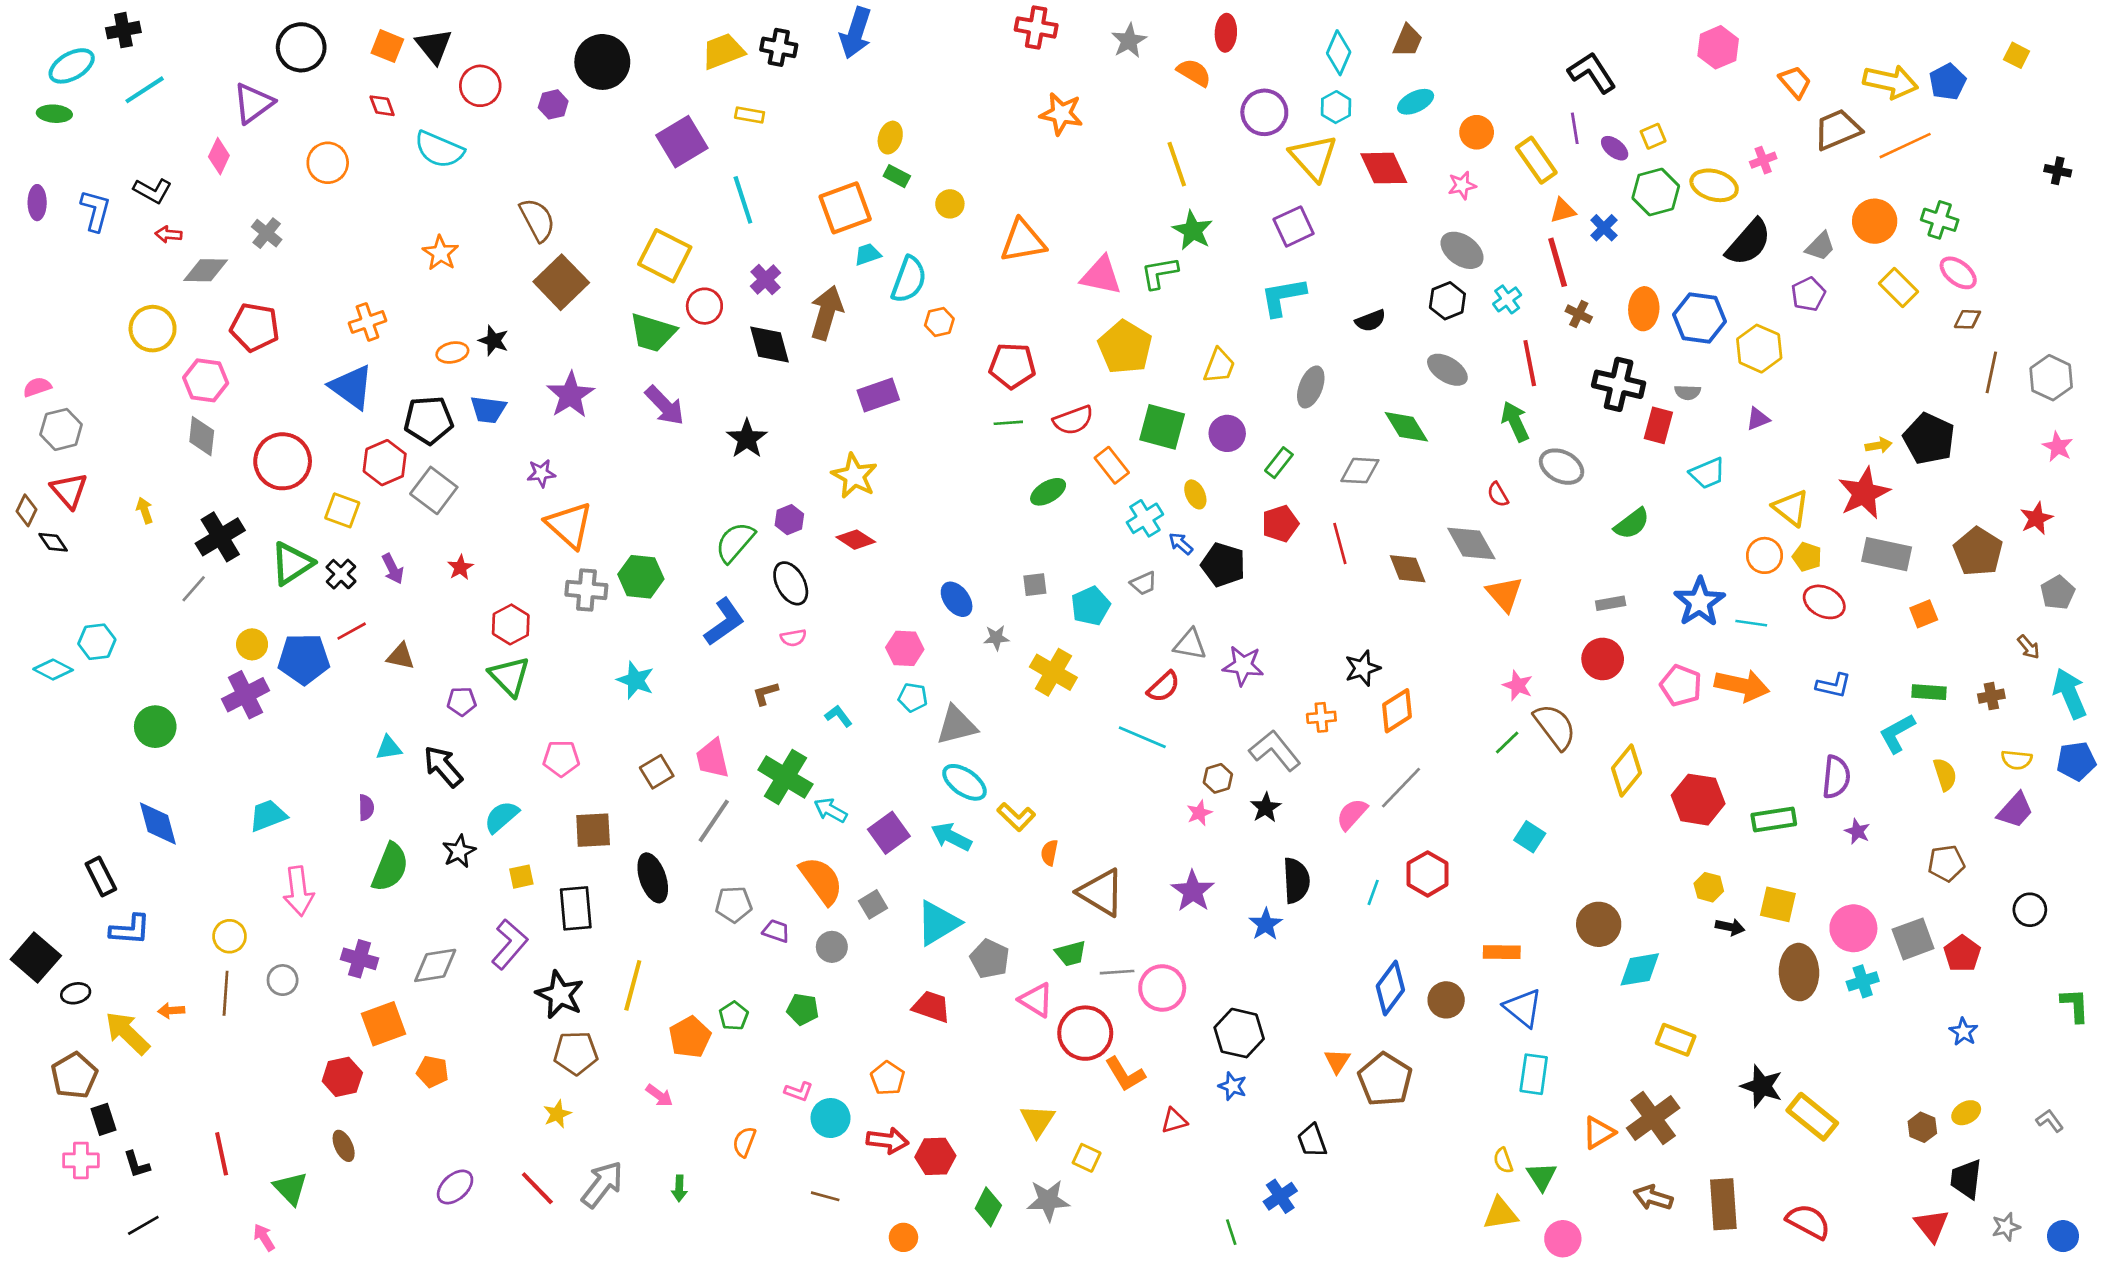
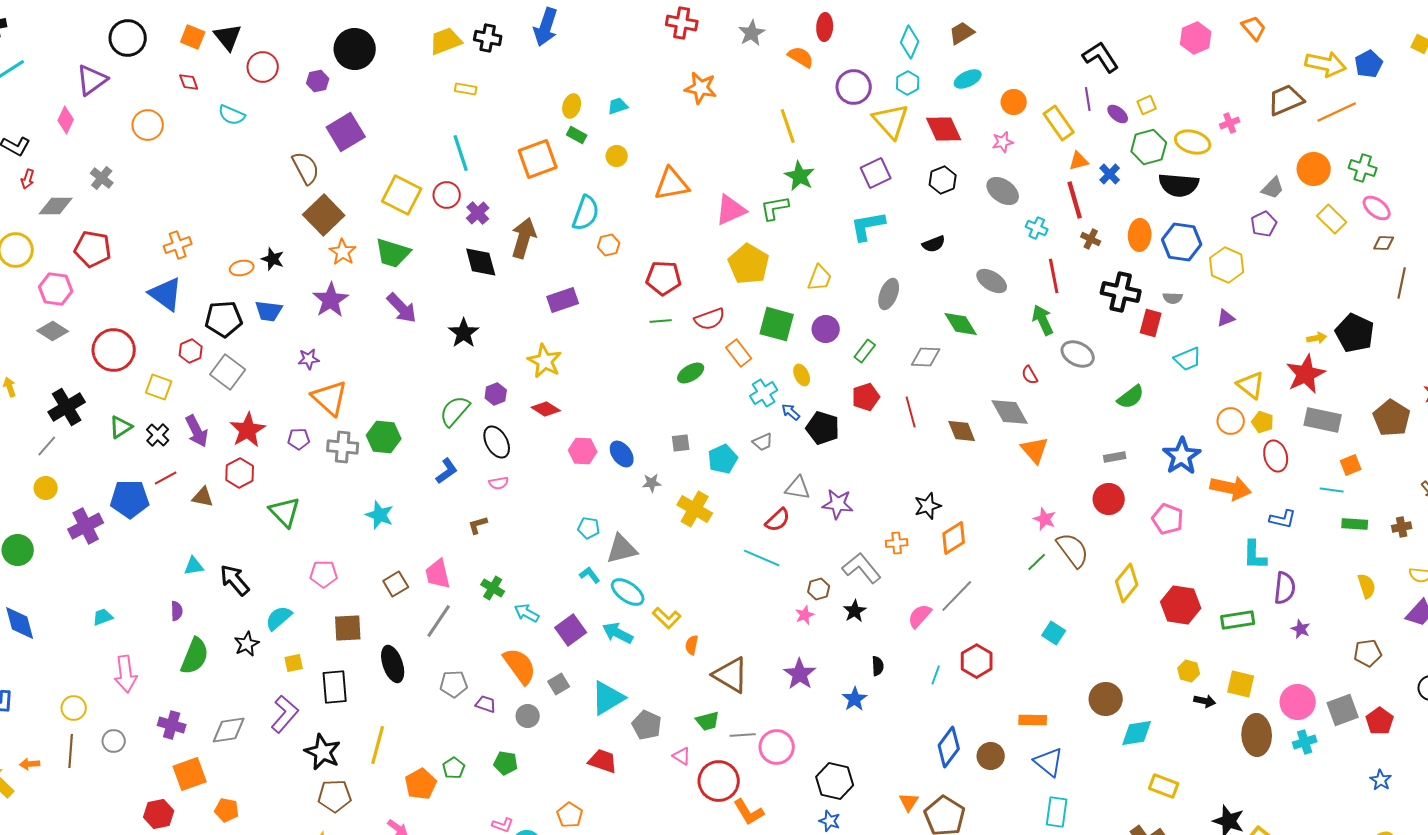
brown trapezoid: (1408, 41) -> (962, 33), turned -144
orange trapezoid: (1795, 82) -> (1254, 28), moved
purple square: (682, 142) -> (346, 132), moved
cyan semicircle: (439, 150) -> (232, 115), size x0.7
red arrow: (168, 234) -> (28, 179), turned -78
black semicircle: (1749, 242) -> (1179, 185), moved, turned 54
orange star: (440, 253) -> (343, 252), moved
cyan trapezoid: (868, 254) -> (618, 106), moved
pink triangle: (1101, 276) -> (731, 210), turned -36
cyan cross: (1507, 299) -> (1037, 228), turned -30
black hexagon: (1447, 301) -> (943, 180), moved
red circle: (704, 306) -> (447, 195), moved
gray diamond: (202, 436) -> (53, 331), turned -64
red hexagon: (385, 463) -> (191, 351), size x0.7
green triangle: (292, 563) -> (121, 427), size x0.7
red star: (460, 567) -> (248, 430), size x1.8
purple arrow: (393, 569) -> (197, 431), size x1.4
red ellipse: (1824, 602) -> (1276, 456), turned 48
blue L-shape: (724, 622) -> (447, 471), size x0.7
cyan line: (1751, 623) -> (1332, 490), moved
red hexagon: (511, 624) -> (240, 473), moved
yellow circle: (252, 644) -> (46, 488), moved
pink hexagon: (905, 648) -> (583, 451), moved
orange arrow: (1742, 686) -> (1231, 488), moved
purple pentagon: (462, 701) -> (299, 439), moved
cyan L-shape: (838, 716) -> (590, 575), moved
cyan L-shape: (1897, 733) -> (1255, 555), moved, turned -60
green cross: (785, 777) -> (493, 588), size x0.6
cyan trapezoid: (268, 816) -> (103, 617), size x0.7
black semicircle: (1296, 881) -> (878, 666), size x0.6
pink triangle: (1036, 1000) -> (682, 756), size x0.7

